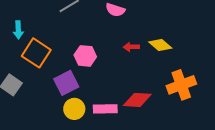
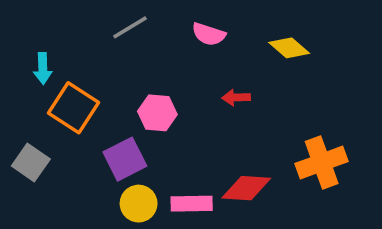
yellow diamond: (160, 45) -> (289, 48), moved

